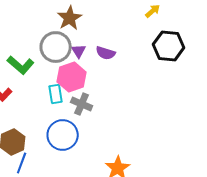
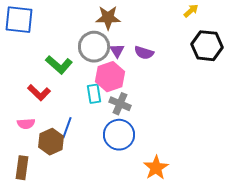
brown star: (70, 18) -> (108, 18), turned 30
blue circle: (63, 135) -> (119, 135), moved
blue line: (22, 163) -> (67, 128), moved

